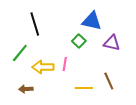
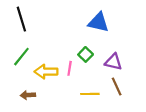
black line: (35, 24) -> (21, 19), moved
green square: (79, 41) -> (86, 54), moved
purple triangle: (112, 43) -> (113, 62), moved

